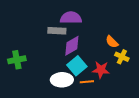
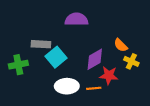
gray rectangle: (57, 31) -> (41, 44), moved
purple diamond: (72, 46) -> (95, 59), moved
cyan square: (77, 66) -> (56, 57), moved

